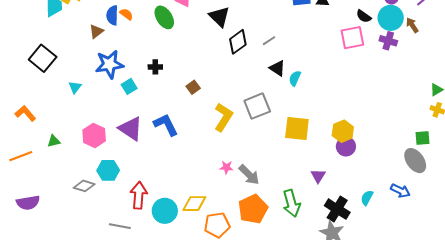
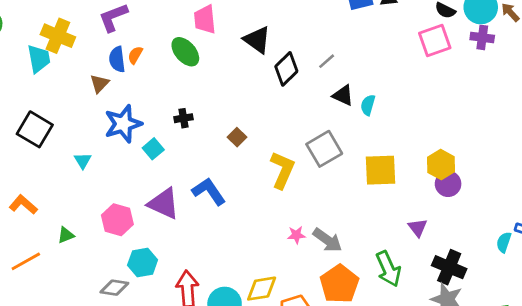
orange semicircle: (126, 14) -> (135, 55), turned -88
cyan semicircle: (367, 198) -> (504, 242), moved

